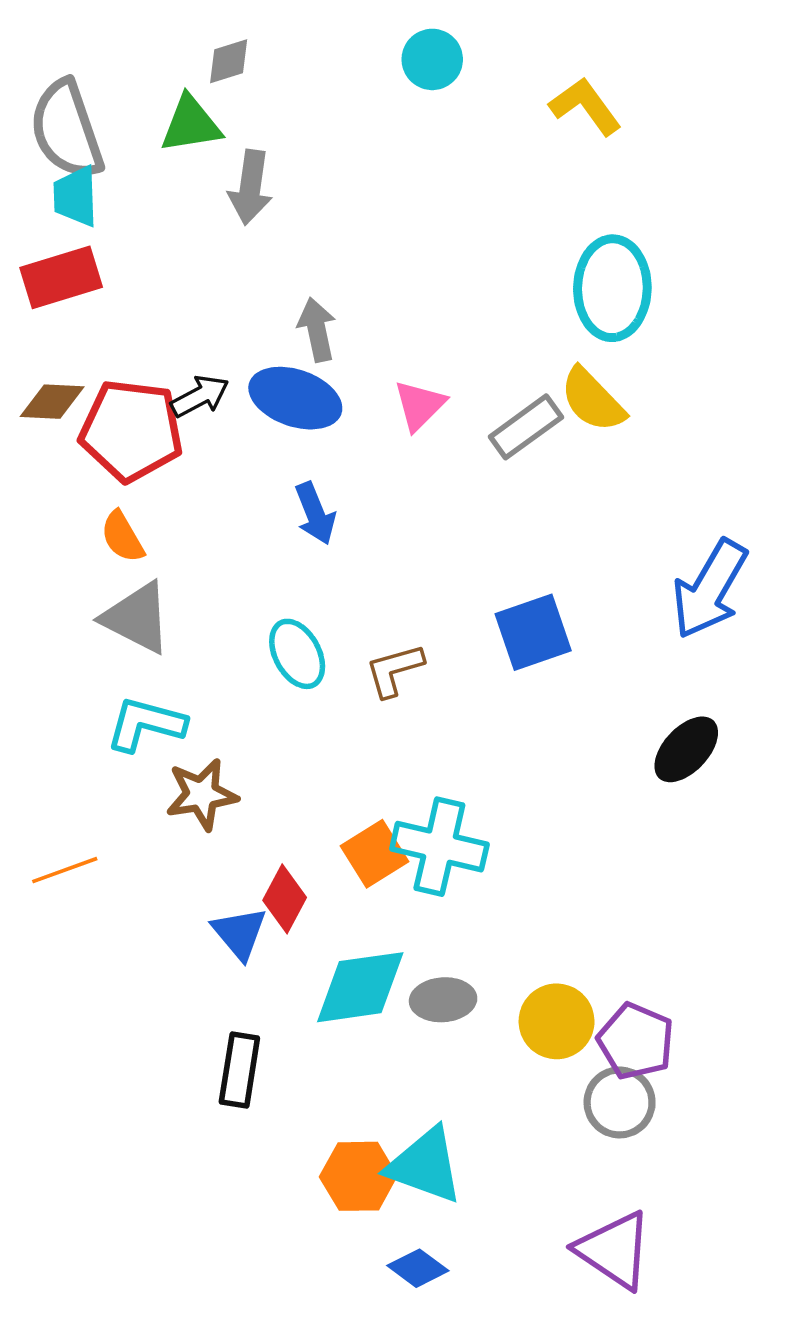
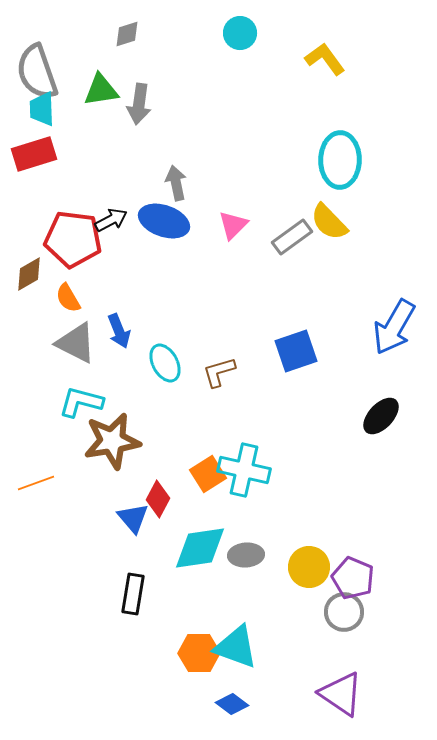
green triangle: (191, 124) -> (101, 90), moved
brown diamond: (52, 402) -> (29, 274), moved, turned -33
blue arrow: (315, 513) -> (119, 331), moved
brown star: (202, 794) -> (112, 441), size x1.4

